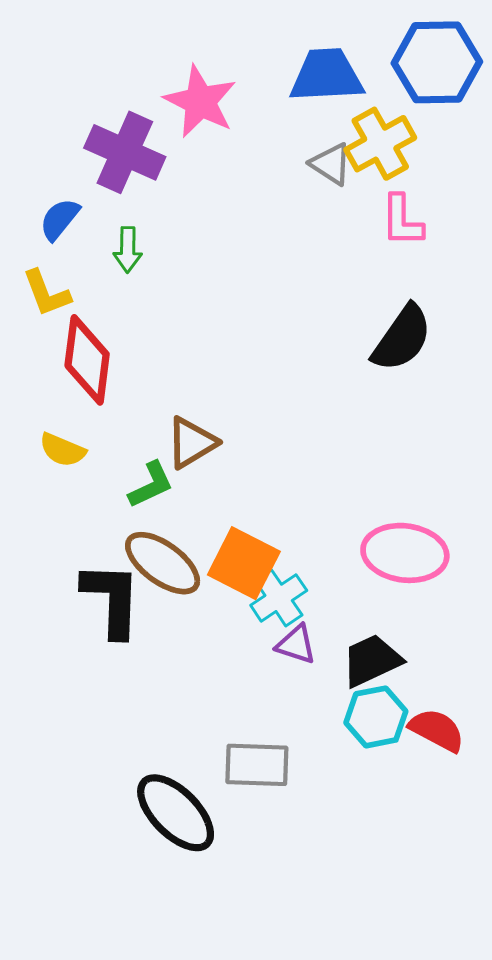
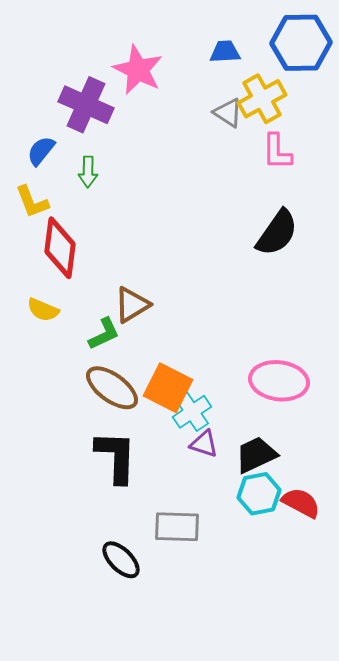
blue trapezoid: (327, 75) -> (225, 52), size x0.6
black L-shape: (112, 599) -> (116, 457), moved
black ellipse: (176, 813) -> (121, 560), size x0.7

